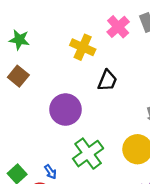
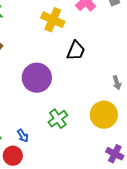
green cross: (88, 154) -> (58, 119), size x0.7

